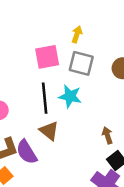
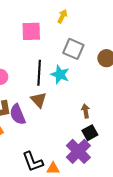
yellow arrow: (77, 34) -> (62, 16), moved
pink square: (47, 57) -> (31, 31), moved

